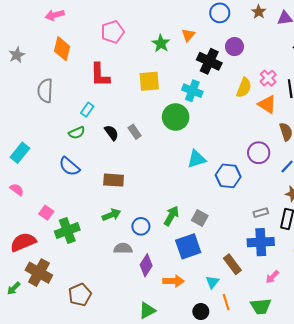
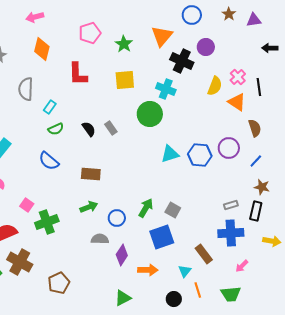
orange triangle: (188, 35) -> (162, 36), size x1.6
green star: (161, 43) -> (124, 44), moved
cyan rectangle: (87, 110) -> (50, 107), moved
blue hexagon: (228, 176) -> (200, 155), moved

